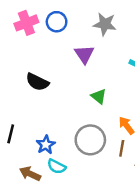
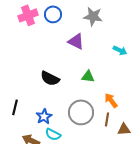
purple triangle: (84, 54) -> (76, 41), turned -30
black semicircle: (37, 82) -> (50, 78), moved
green triangle: (99, 96) -> (88, 76), turned -32

